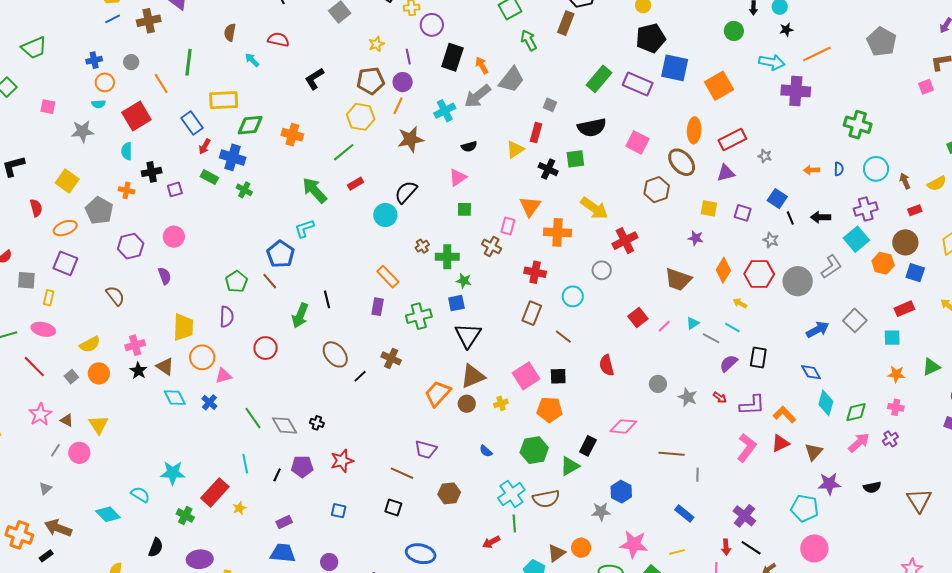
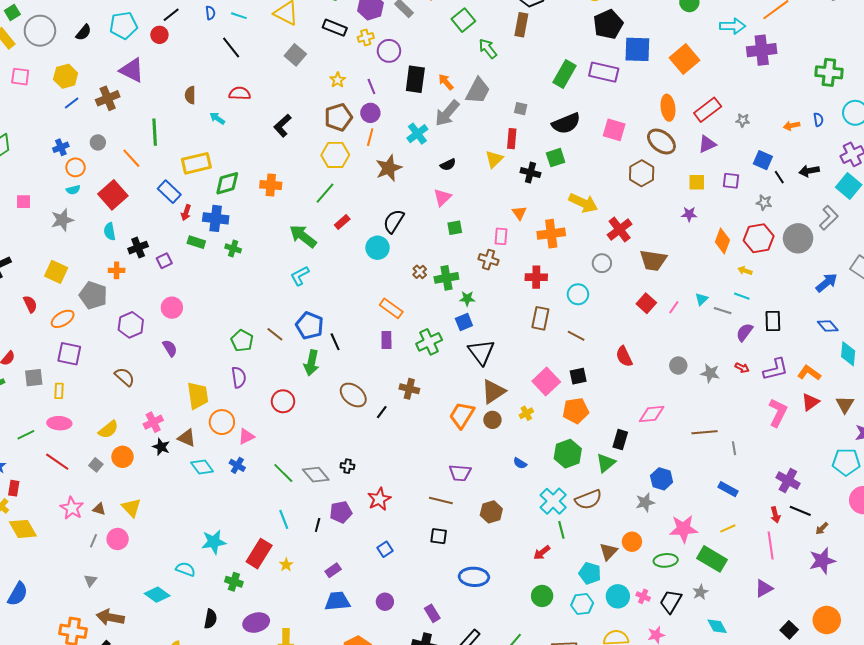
orange triangle: (530, 206) -> (519, 213), size x0.7
blue pentagon: (281, 254) -> (310, 326), moved
brown trapezoid: (678, 279) -> (653, 260), moved
blue square: (339, 511) -> (385, 549), turned -35

